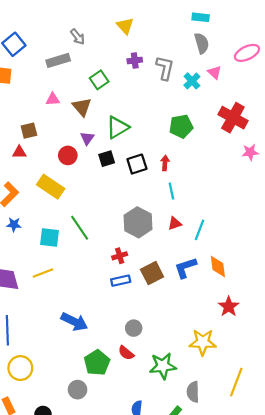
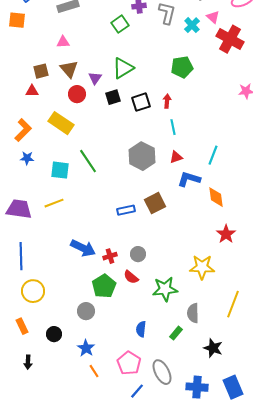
green square: (99, 80) -> (120, 24), moved
brown triangle: (82, 107) -> (69, 69), moved
red cross: (233, 118) -> (230, 39), moved
cyan line: (199, 230) -> (213, 155), moved
red cross: (120, 256) -> (110, 256), moved
blue L-shape: (185, 268) -> (189, 179), moved, turned 35

